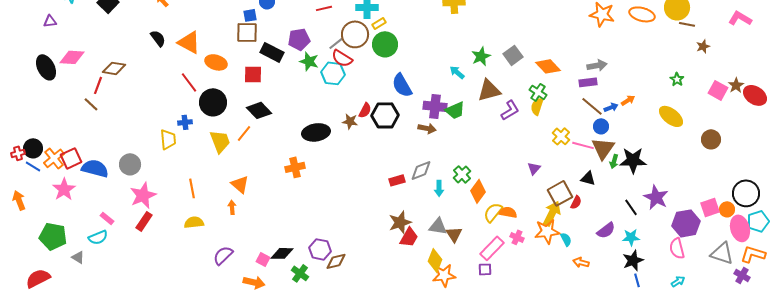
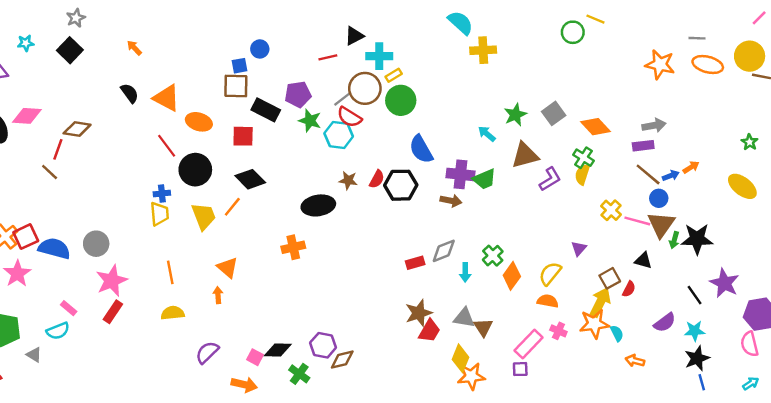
brown star: (350, 121) -> (348, 180), moved
yellow trapezoid: (168, 139) -> (159, 214), moved
brown square: (560, 193) -> (610, 278), size x0.7
yellow semicircle: (493, 212) -> (550, 274), moved

